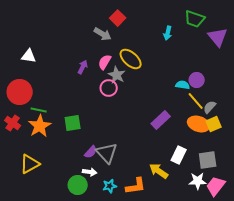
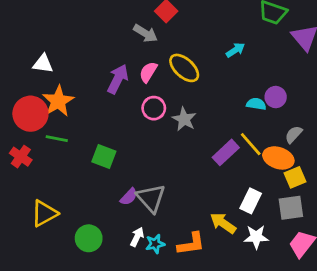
cyan arrow: (168, 33) -> (235, 50), moved, turned -136
purple arrow: (83, 67) -> (118, 79), size x1.5
gray star: (117, 75) -> (184, 119), moved
yellow line: (196, 101) -> (251, 144), moved
green square: (73, 123) -> (104, 157), turned 30
yellow square: (214, 124) -> (295, 177), moved
orange star: (40, 126) -> (58, 101), moved
white arrow: (90, 172) -> (137, 237), moved, turned -72
white star: (198, 181) -> (256, 237), moved
green circle: (78, 185) -> (89, 238), moved

